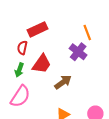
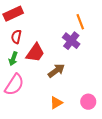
red rectangle: (38, 29) -> (13, 14), moved

